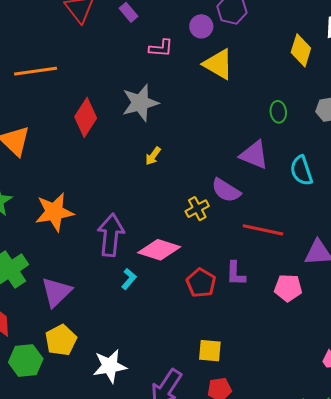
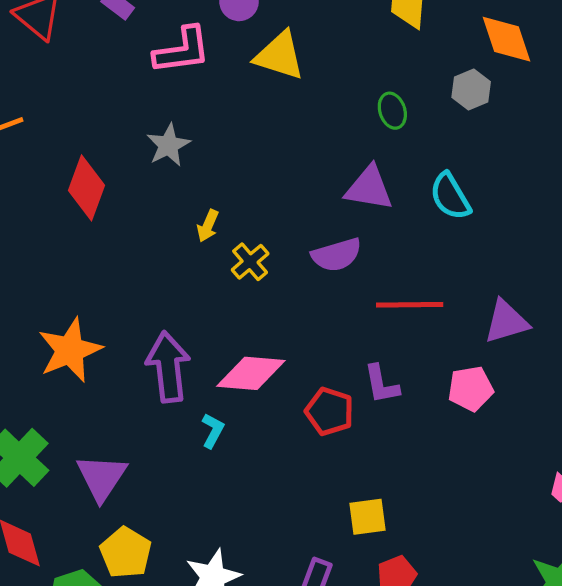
pink L-shape: (161, 48) -> (182, 50), size x1.5
gray star: (140, 103) -> (168, 145), size x0.7
purple semicircle: (226, 190) -> (337, 255), turned -36
yellow cross: (197, 209) -> (250, 262), moved

